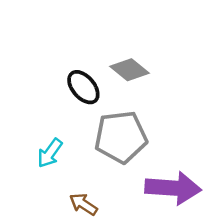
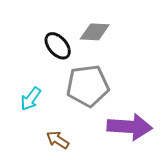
gray diamond: (129, 70) -> (95, 32), turned -36

